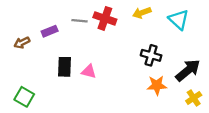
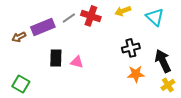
gray line: (80, 21) -> (69, 18), turned -40
purple rectangle: (50, 31) -> (43, 27), size x1.6
black cross: (151, 55) -> (131, 48), turned -30
black arrow: (188, 70) -> (163, 61), turned -75

